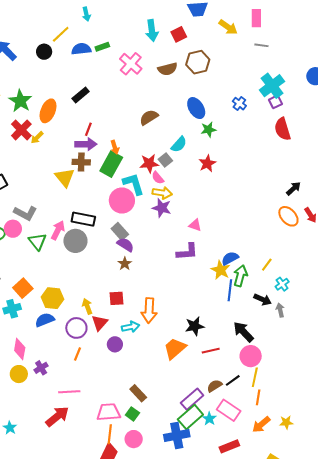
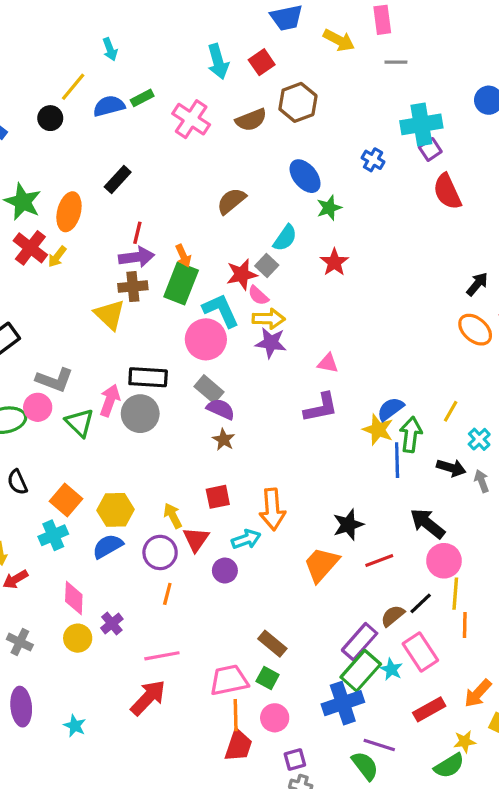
cyan cross: (272, 86) -> (421, 124), turned 35
pink rectangle: (229, 410) -> (420, 652), turned 30
orange arrow: (261, 424) -> (478, 693), moved

